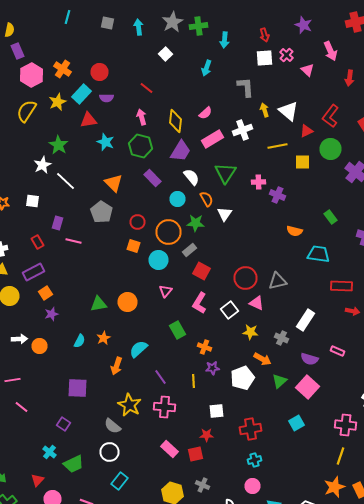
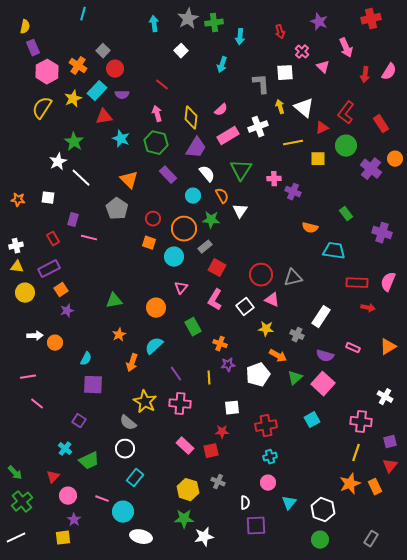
gray square: (108, 23) -> (103, 51), moved, turned 32
white square: (264, 58) -> (285, 73), moved
orange circle: (128, 302) -> (156, 308), moved
cyan semicircle: (80, 341) -> (86, 359), moved

